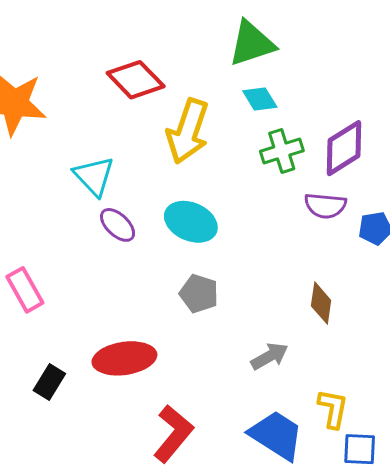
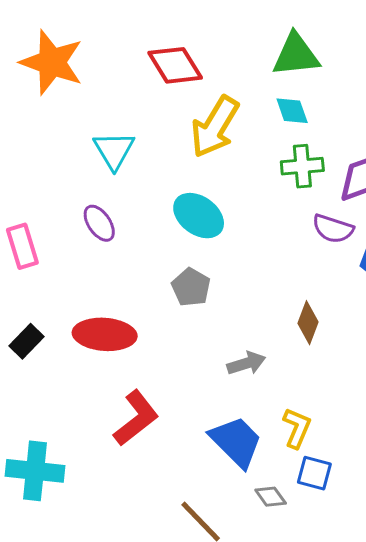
purple ellipse: (118, 225) -> (99, 223), moved

